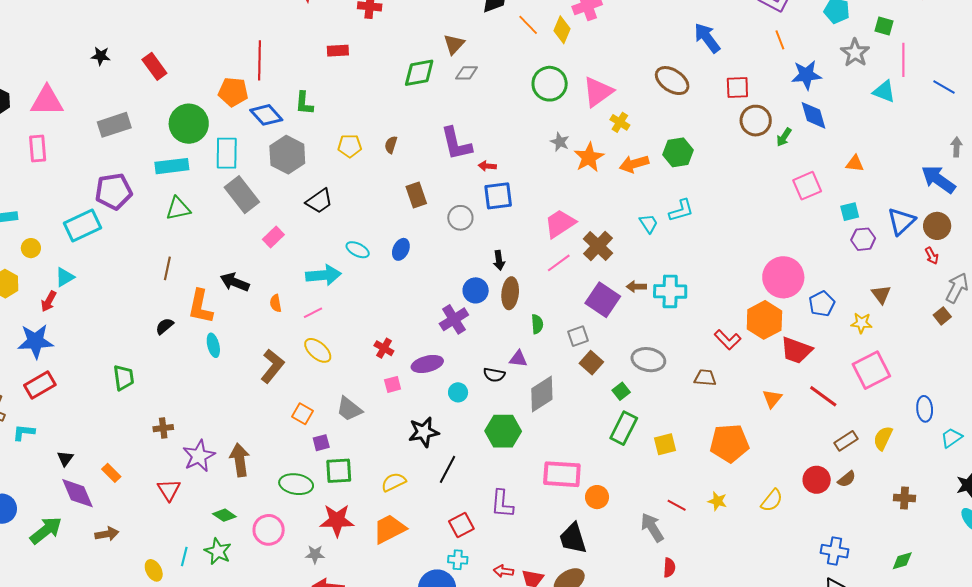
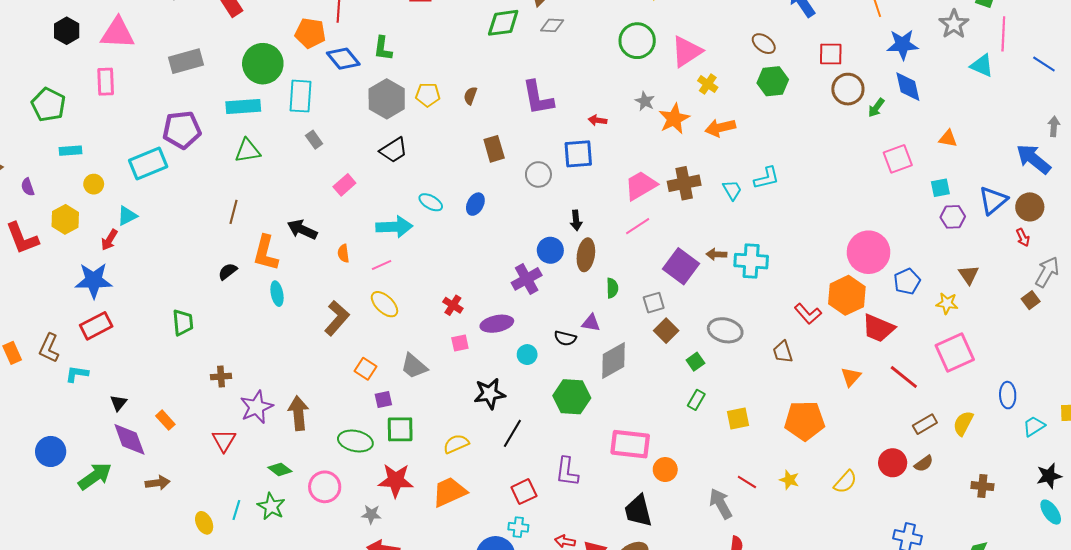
brown ellipse: (672, 81) -> (764, 44), size x0.7
green hexagon: (678, 152) -> (773, 81), moved
gray hexagon: (287, 155) -> (387, 99), moved
red arrow: (487, 166) -> (598, 120), moved
gray rectangle: (242, 195) -> (314, 140), size x0.5
brown cross: (598, 246) -> (684, 183), moved, turned 32
brown trapezoid: (705, 378) -> (783, 352), turned -115
green rectangle: (624, 428) -> (696, 400), size x0.6

